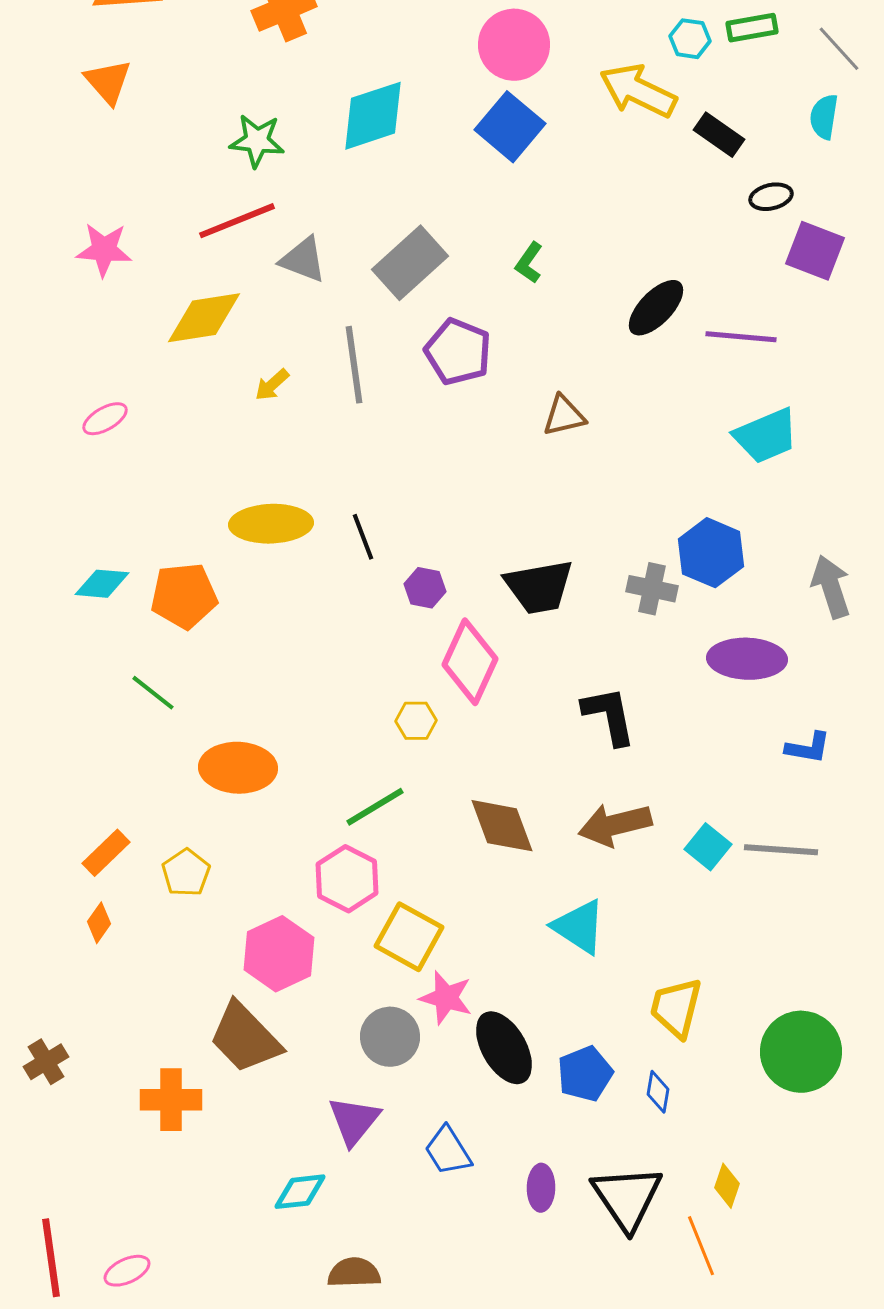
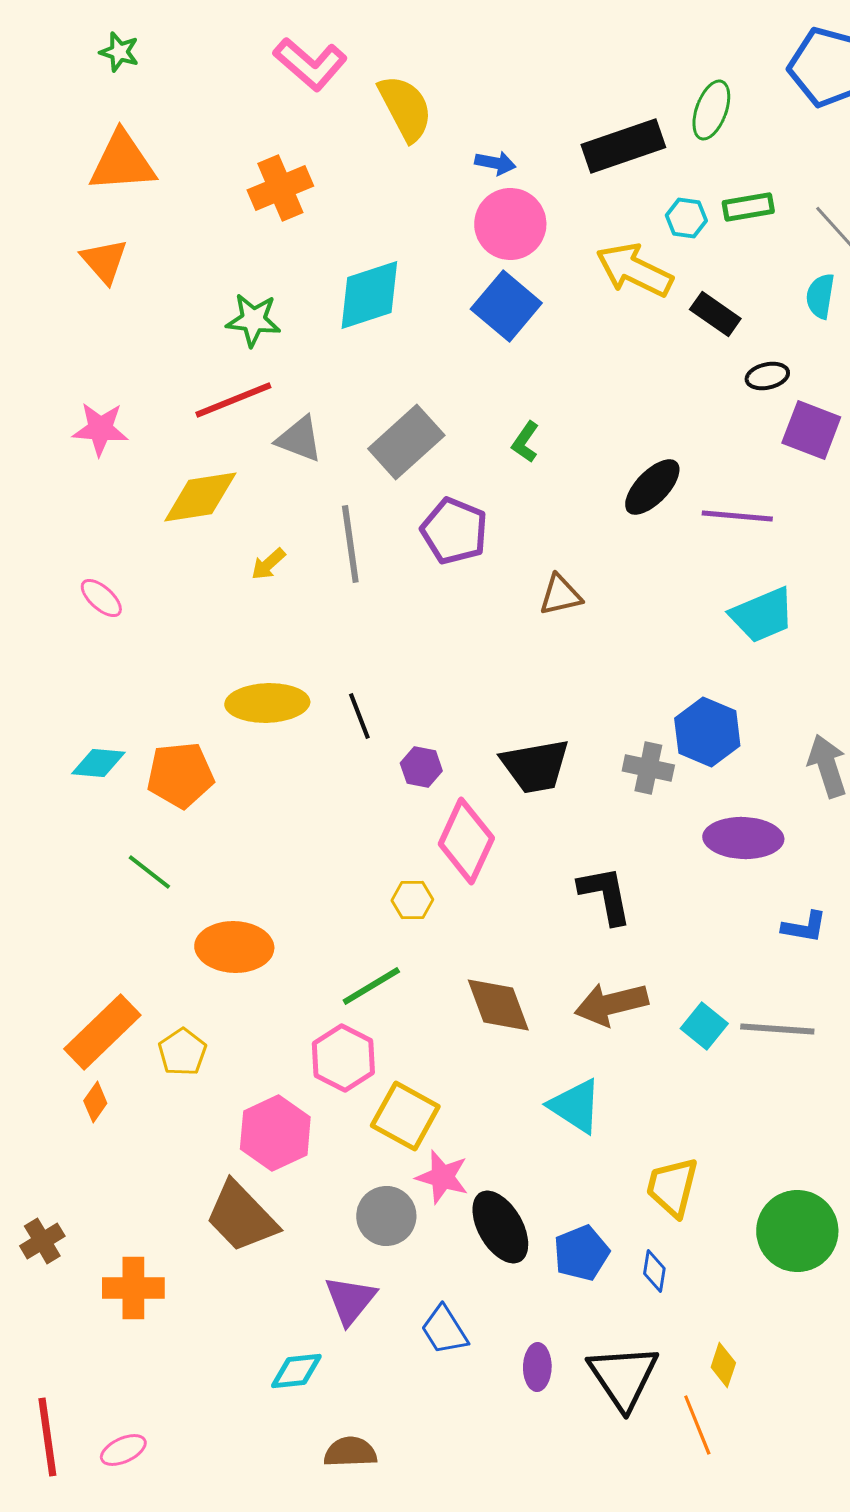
pink ellipse: (105, 419) -> (101, 598), turned 72
orange rectangle: (106, 853) -> (102, 1032), size x1.6
orange cross: (171, 1100) -> (133, 1288), moved

